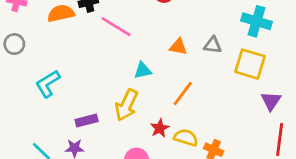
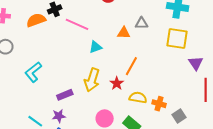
gray triangle: (213, 45) -> (142, 23), moved
cyan triangle: (143, 70) -> (95, 47), moved
red star: (160, 128) -> (117, 83), moved

